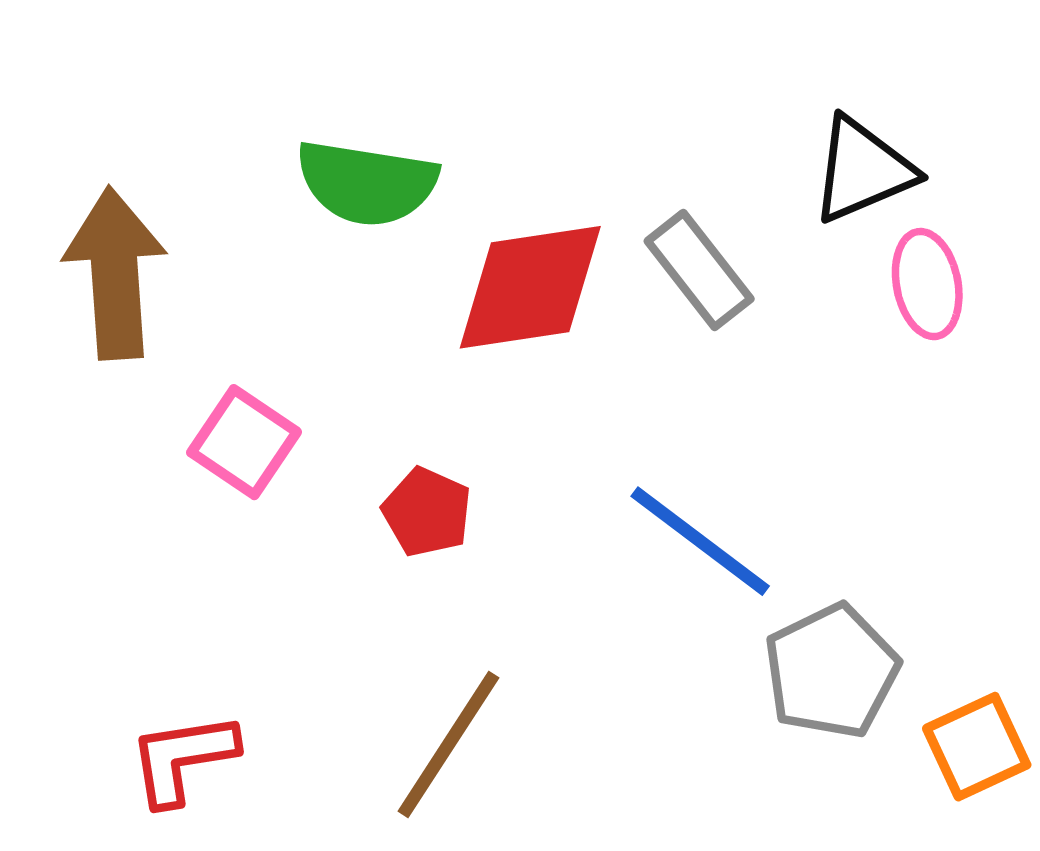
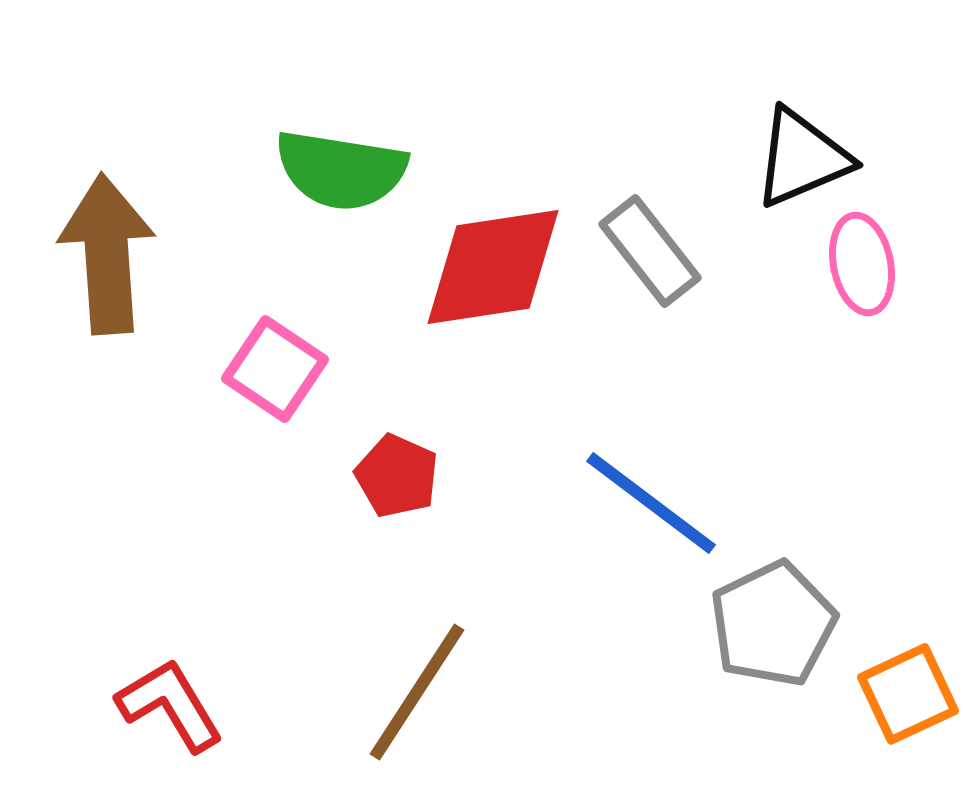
pink square: (244, 442) -> (275, 369), moved
red L-shape: (183, 758) -> (170, 705), turned 68

